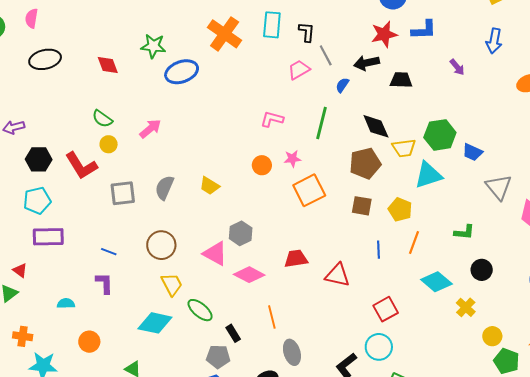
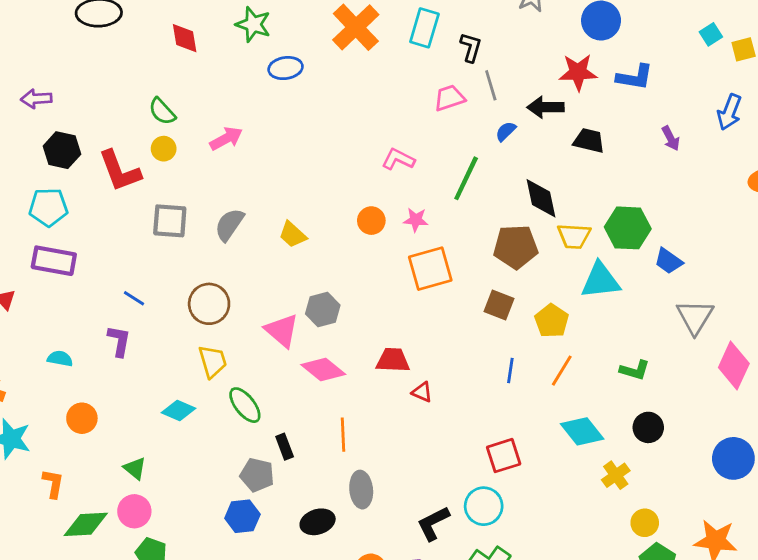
blue ellipse: (182, 72) -> (286, 68), size x0.7
red triangle: (338, 275) -> (422, 392), moved, size x0.6
cyan diamond: (155, 323) -> (179, 410), size x0.7

